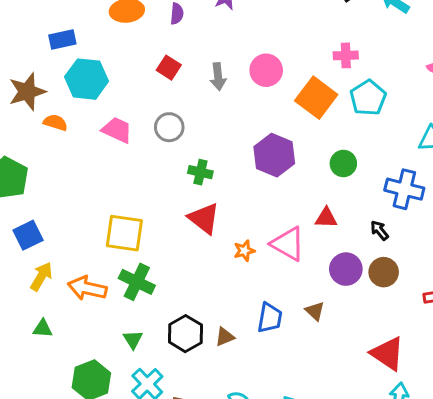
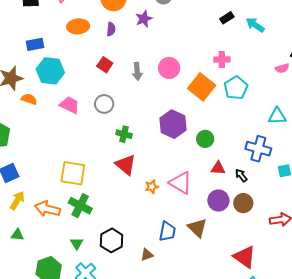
green circle: (343, 163) -> (205, 139), moved
red triangle: (326, 218) -> (218, 168), moved
brown triangle: (315, 311) -> (197, 228), size x1.5
brown triangle: (225, 337) -> (147, 255), moved

